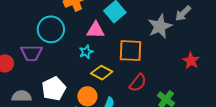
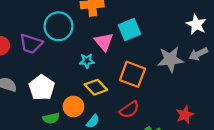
pink triangle: (96, 30) -> (104, 42), turned 30
red star: (191, 61) -> (185, 115), moved
white pentagon: (54, 89) -> (42, 88), turned -30

